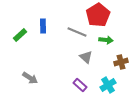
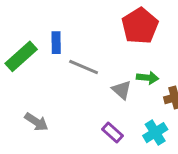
gray line: (77, 32) -> (84, 67), moved
green rectangle: (20, 35) -> (21, 56), size x1.5
green arrow: (106, 40) -> (148, 78), moved

